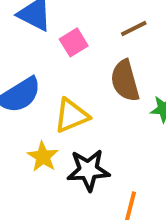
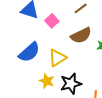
brown semicircle: (125, 81) -> (81, 35), turned -90

